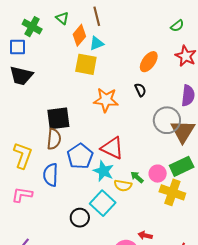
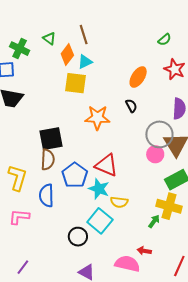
pink circle: (158, 174) -> (155, 154), moved
green arrow: (137, 177) -> (154, 221), moved, turned 88

